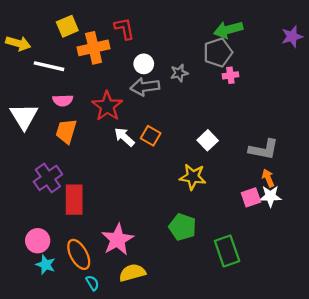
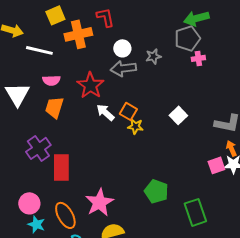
yellow star: (193, 177) -> (135, 126), moved, size x0.7

